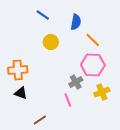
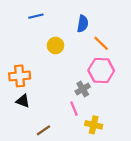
blue line: (43, 15) -> (36, 16), moved, turned -48
yellow cross: (102, 92) -> (94, 125), moved, turned 35

